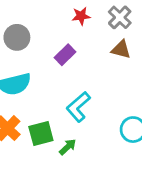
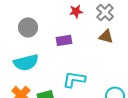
purple rectangle: (65, 55) -> (64, 40), turned 35
cyan L-shape: (78, 107) -> (74, 79), turned 50

